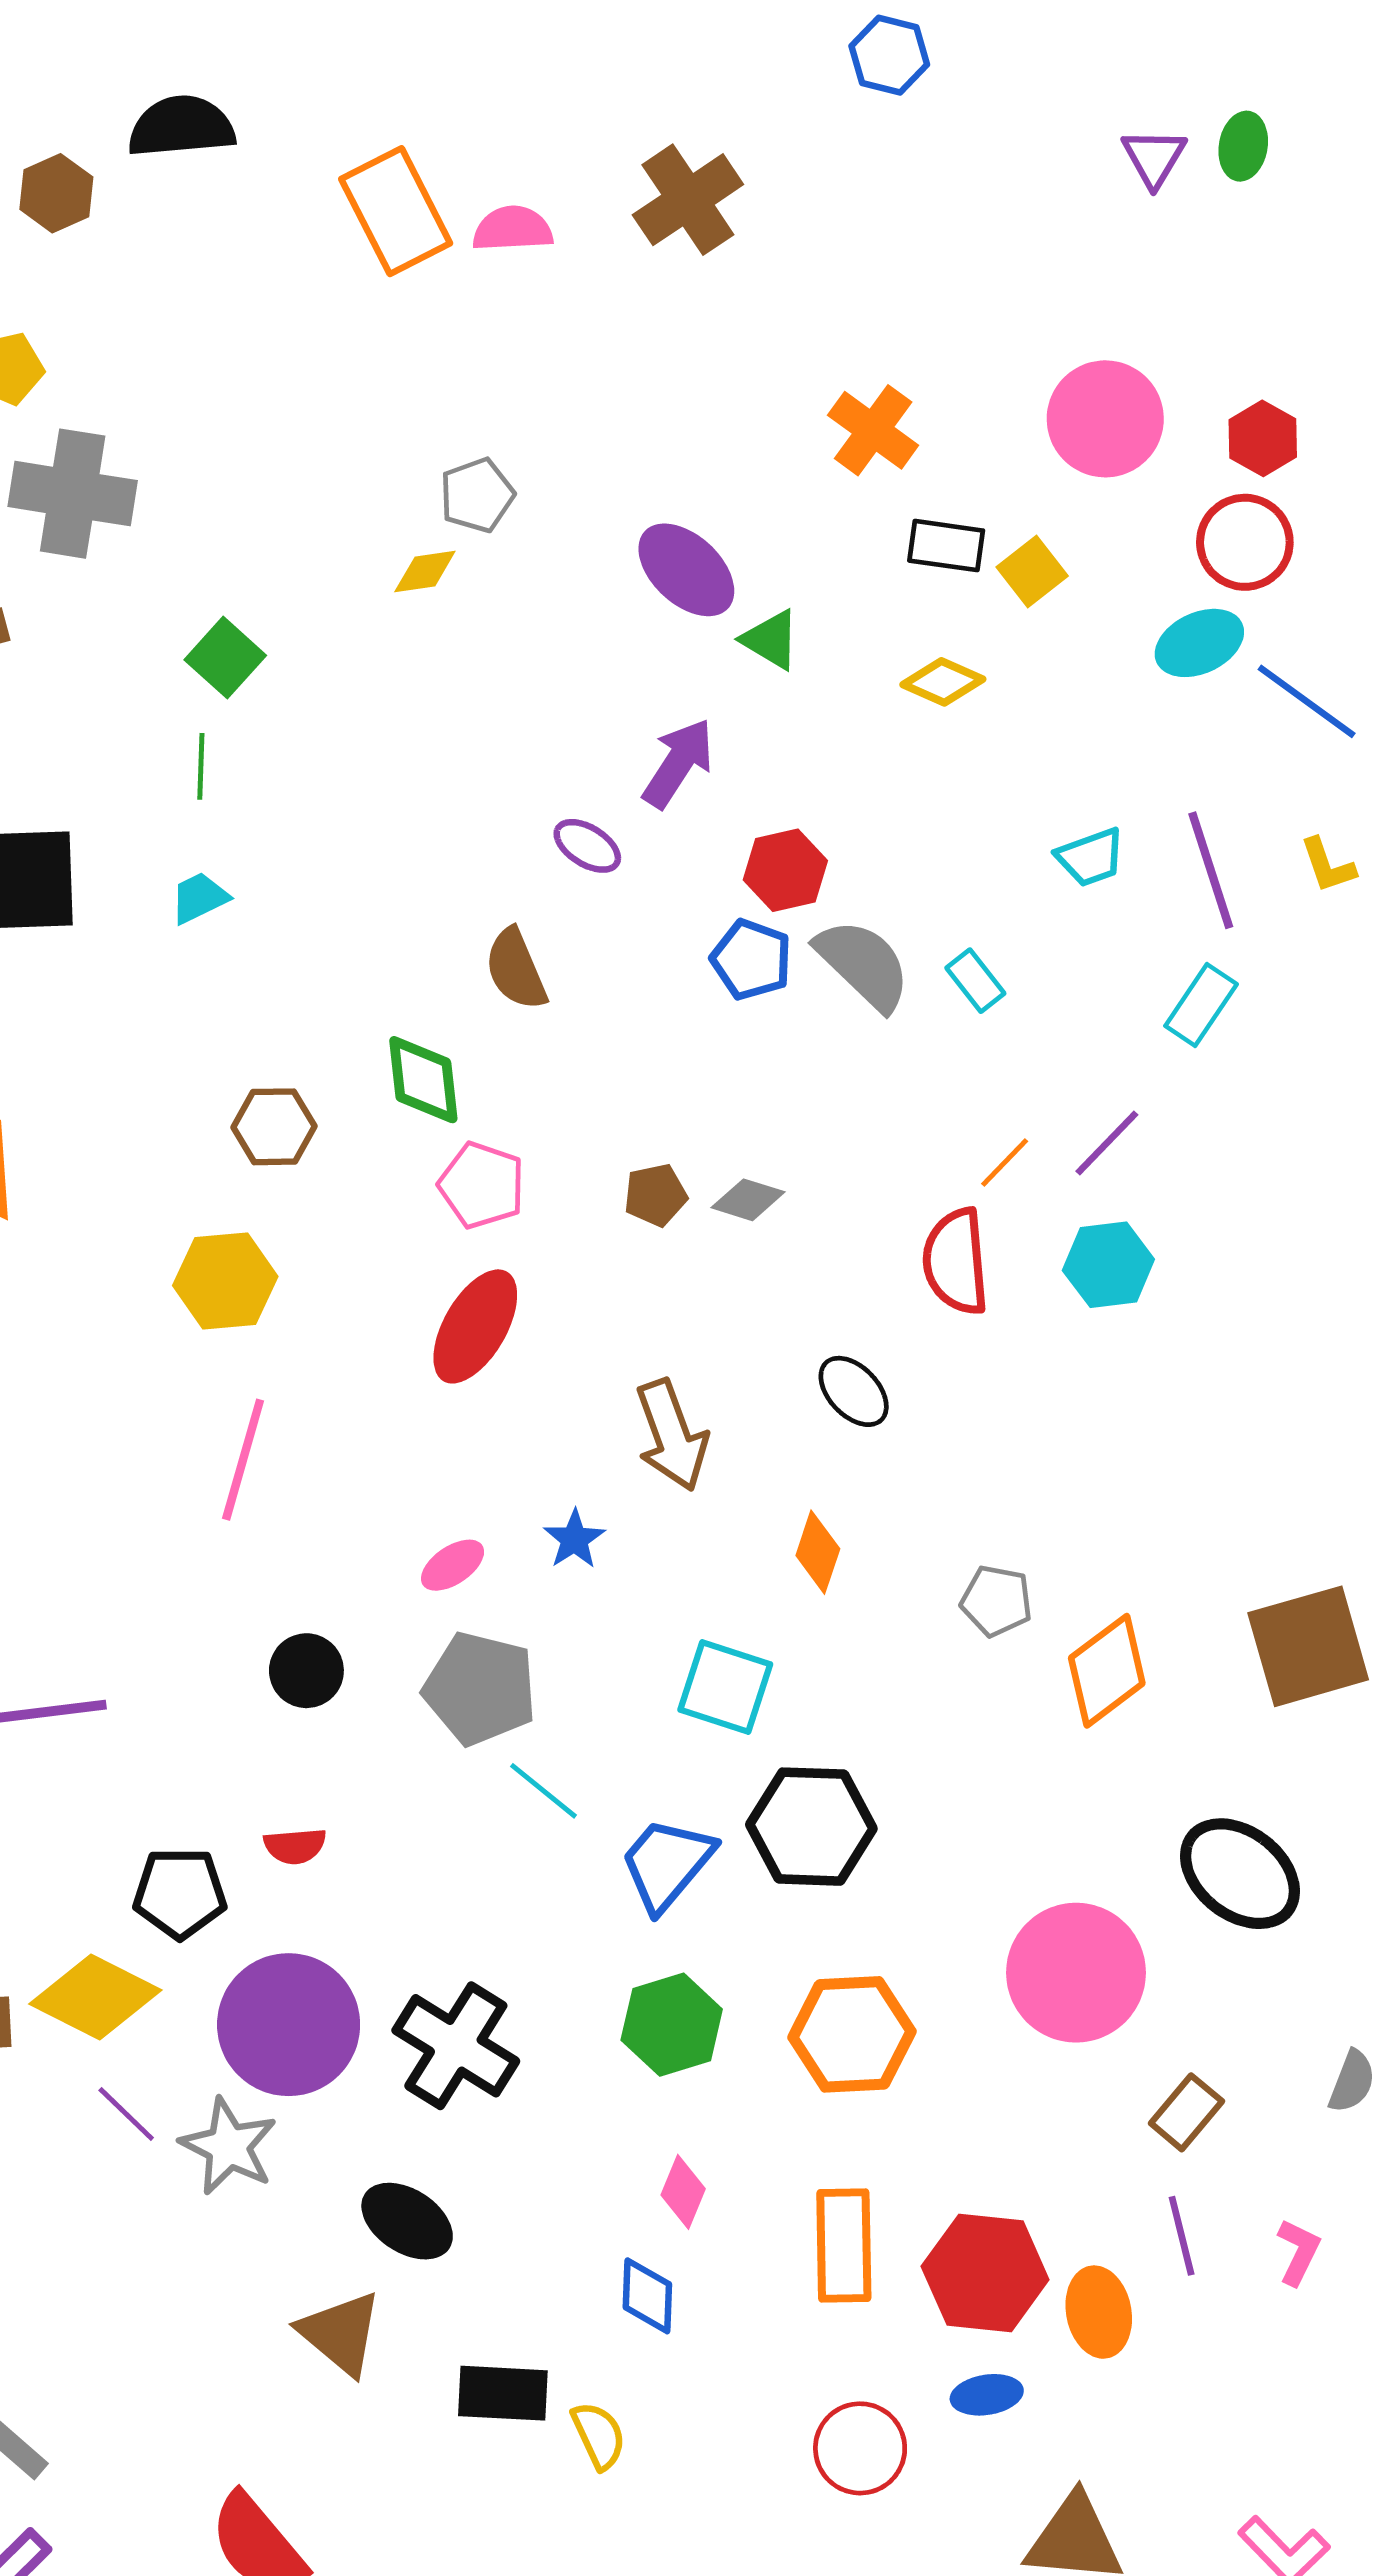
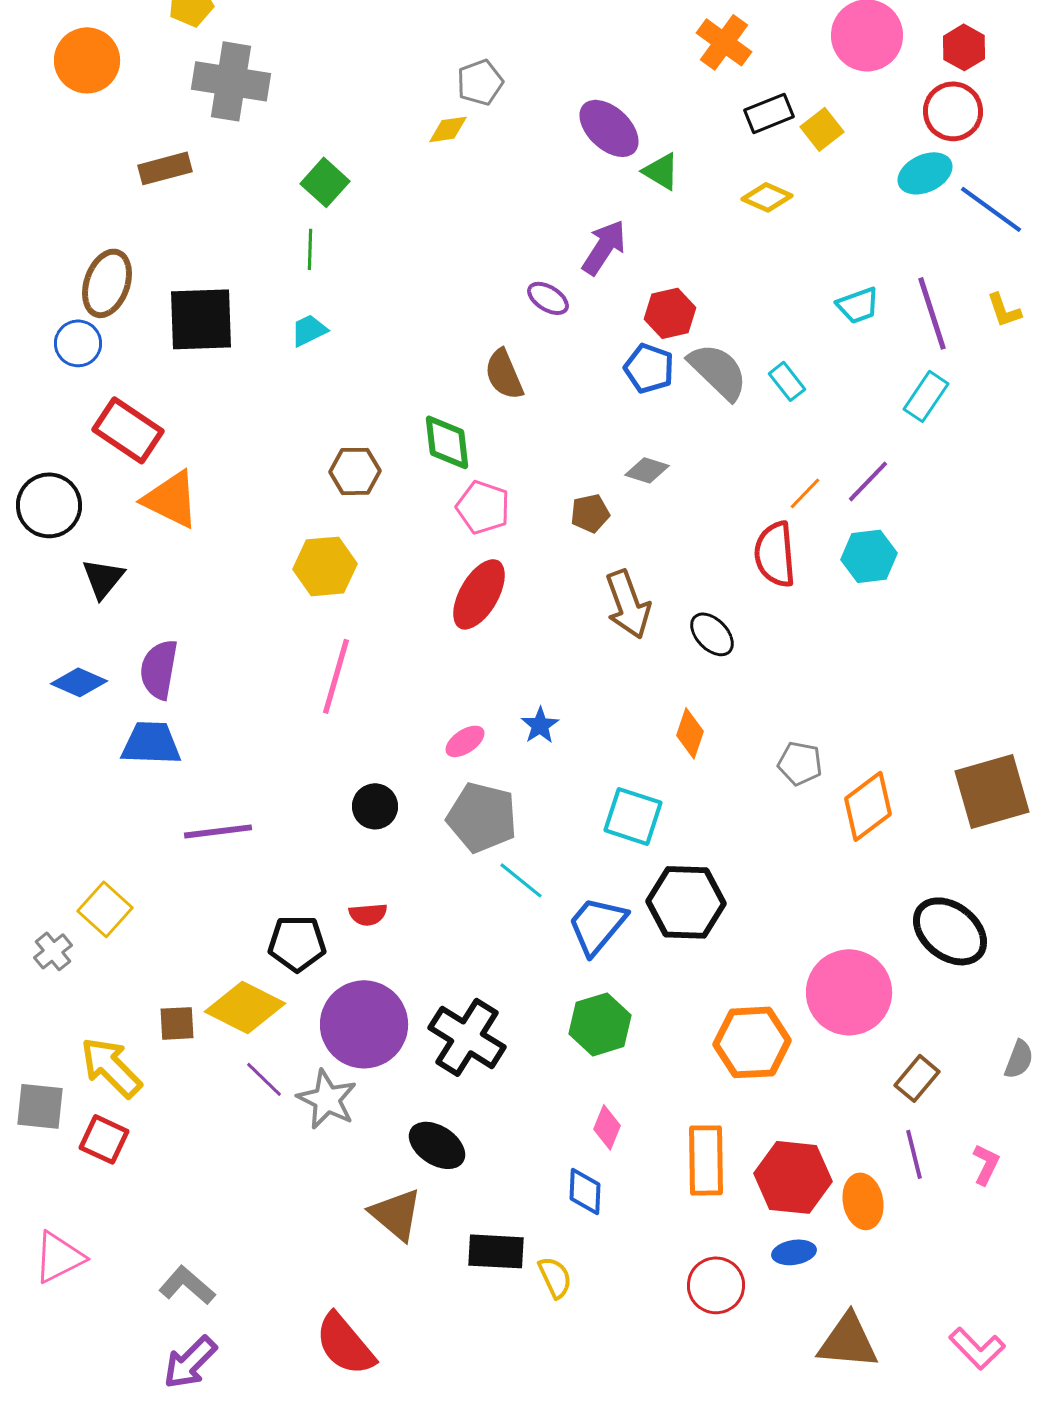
black rectangle: (946, 546) -> (769, 113), turned -30
gray diamond: (748, 1200) -> (647, 470), moved
brown arrow: (672, 1435) -> (628, 604), moved
orange hexagon: (852, 2034) -> (752, 1042), moved

